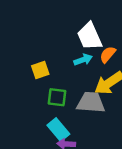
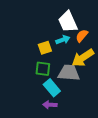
yellow square: (40, 70) -> (45, 48), moved
cyan rectangle: (58, 130) -> (52, 88), moved

